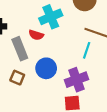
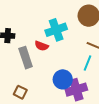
blue circle: (46, 68) -> (63, 79), moved
brown square: (17, 78) -> (20, 92), moved

